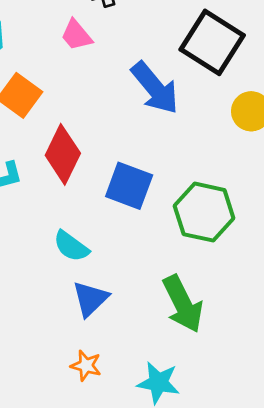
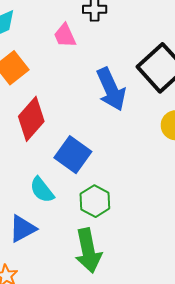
green hexagon: (204, 212) -> (95, 201), moved, size x0.7
cyan semicircle: (71, 246) -> (42, 190), moved

